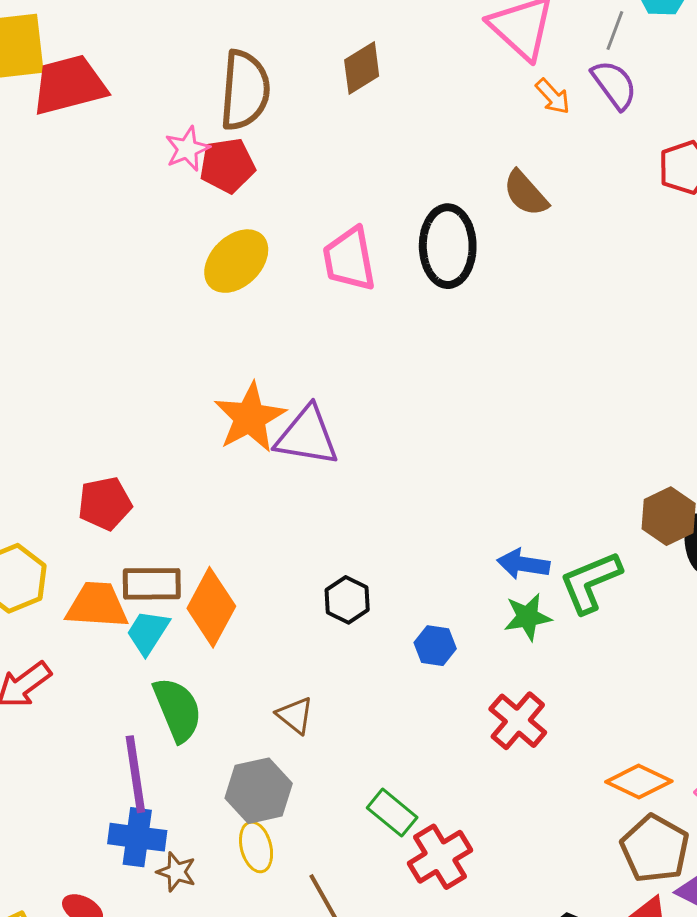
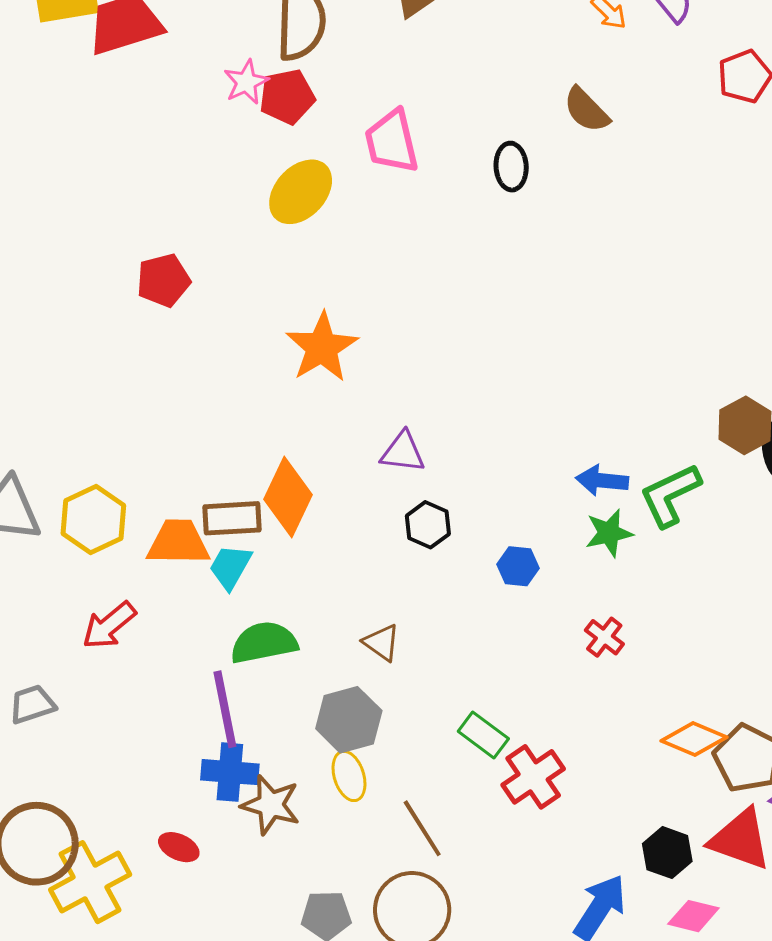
black ellipse: (448, 246) -> (511, 167), size x0.6
pink trapezoid: (349, 259) -> (392, 142), moved
purple triangle: (307, 436) -> (403, 452), moved, size x0.7
red pentagon: (105, 504) -> (163, 280), moved
orange diamond: (211, 607) -> (288, 497), moved
green semicircle: (178, 709) -> (264, 643), turned -76
red cross: (518, 721) -> (604, 637), size x0.7
orange diamond: (639, 781) -> (694, 739), moved
brown star: (176, 872) -> (271, 805), size x1.5

